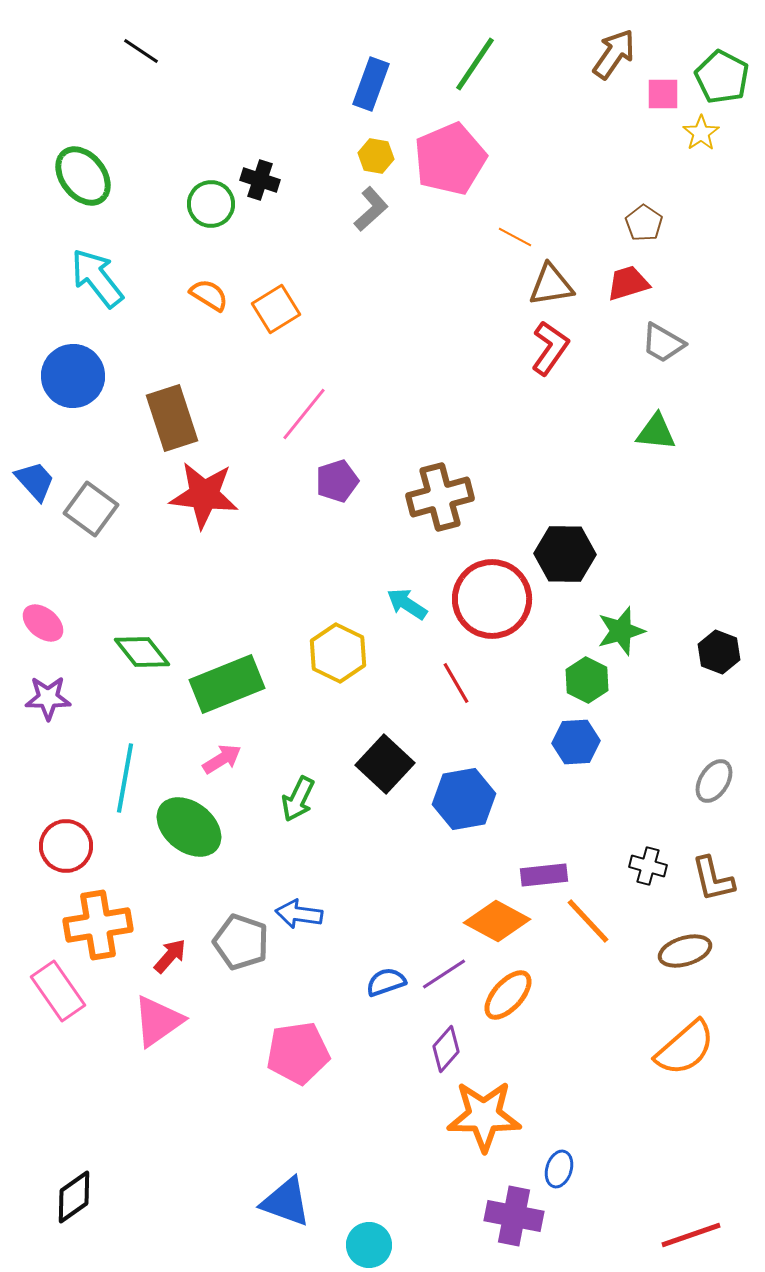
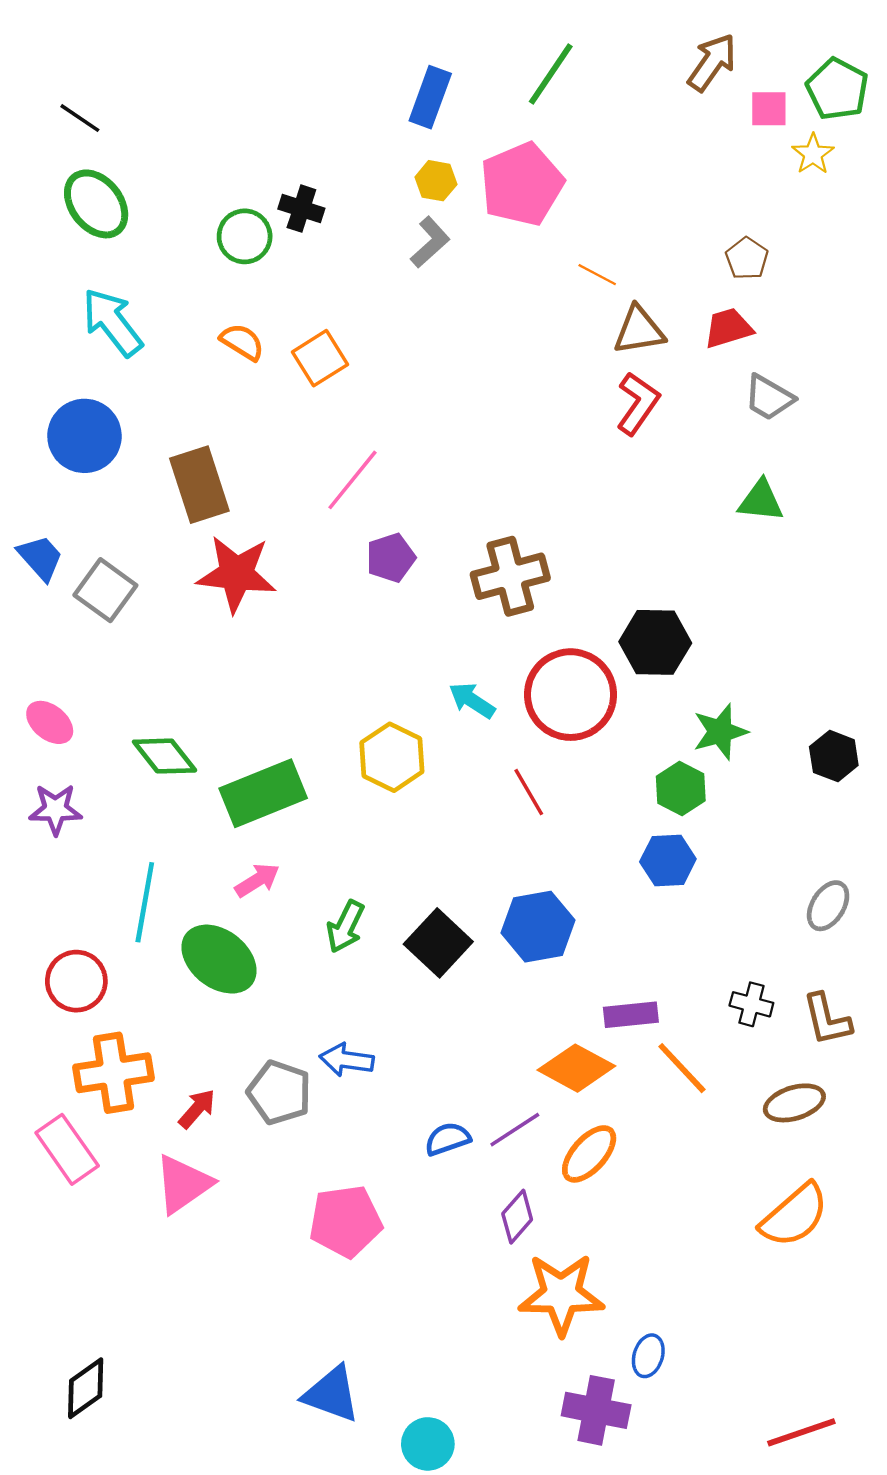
black line: (141, 51) -> (80, 118), moved
black square: (385, 764) -> (438, 943), moved

